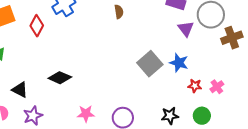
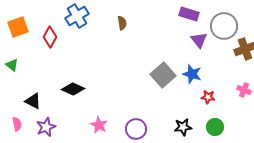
brown semicircle: (119, 12) -> (122, 23), moved
pink cross: (217, 87) -> (244, 90), moved, turned -32
pink star: (86, 114) -> (99, 125), turned 30

